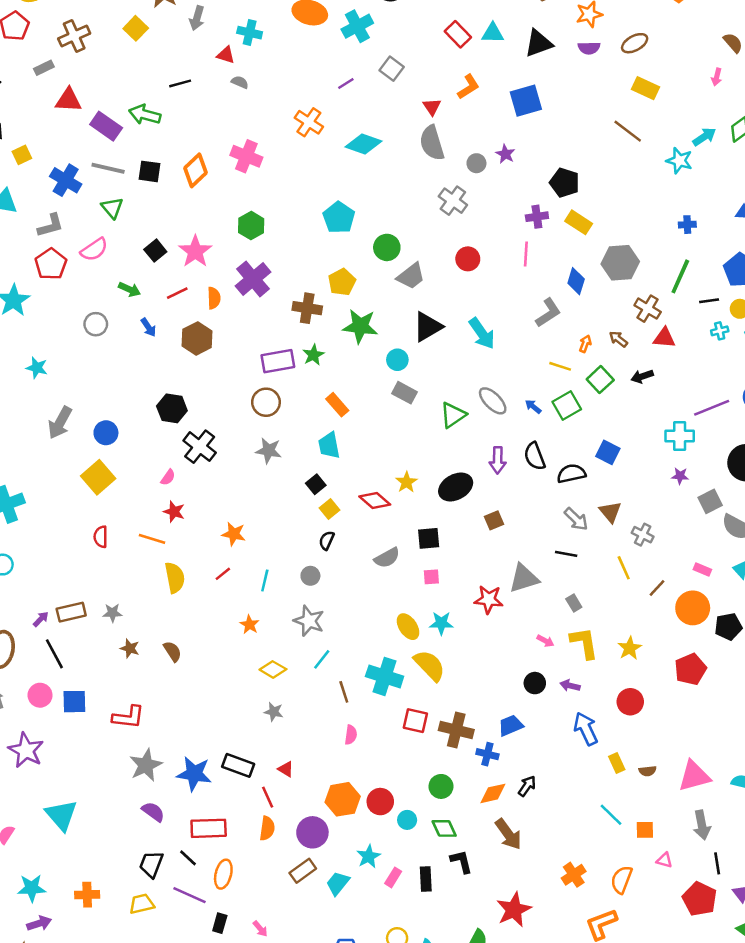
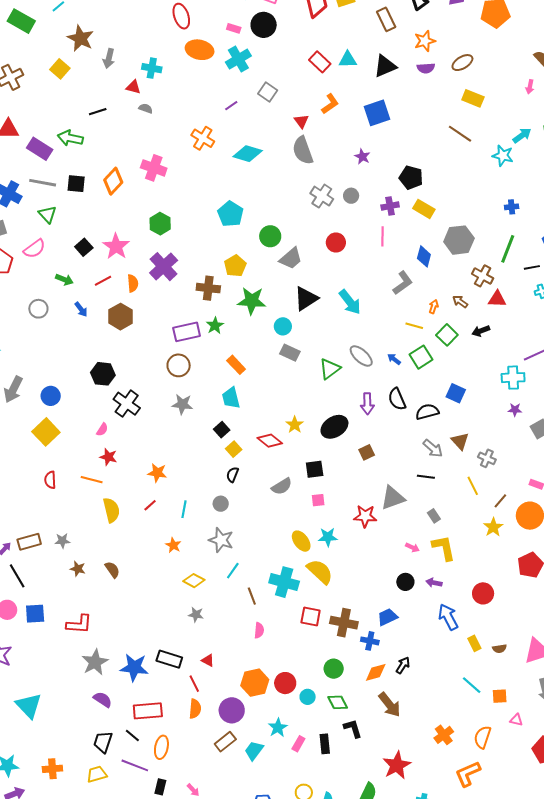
gray circle: (476, 163) -> (351, 196), moved
yellow star: (630, 648) -> (493, 527), moved

